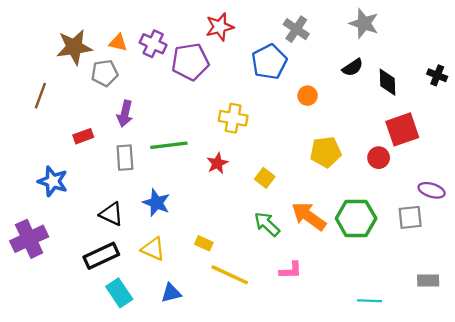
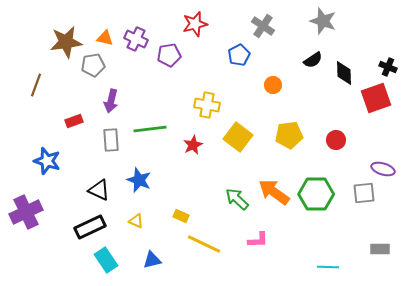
purple pentagon: (190, 62) -> (169, 55), size x0.7
blue pentagon: (269, 62) -> (239, 55), size x0.7
red square: (402, 129) -> (376, 98), moved
yellow square: (265, 178) -> (238, 137), moved, size x1.6
yellow triangle: (153, 249) -> (136, 221), size x0.7

